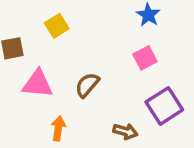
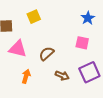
pink square: (145, 58) -> (82, 43), turned 32
brown arrow: (125, 131) -> (62, 76), moved

